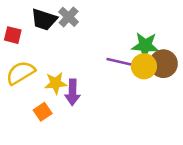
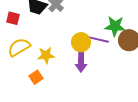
yellow circle: (144, 66) -> (81, 42), moved
purple arrow: (72, 92) -> (81, 62), moved

